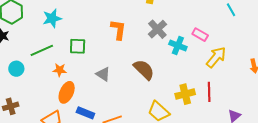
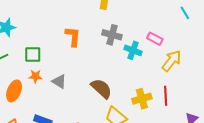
gray cross: (157, 29) -> (112, 35), turned -30
orange star: (60, 70) -> (35, 76), moved
brown semicircle: (144, 70) -> (101, 88), moved
orange ellipse: (67, 92) -> (14, 91), moved

